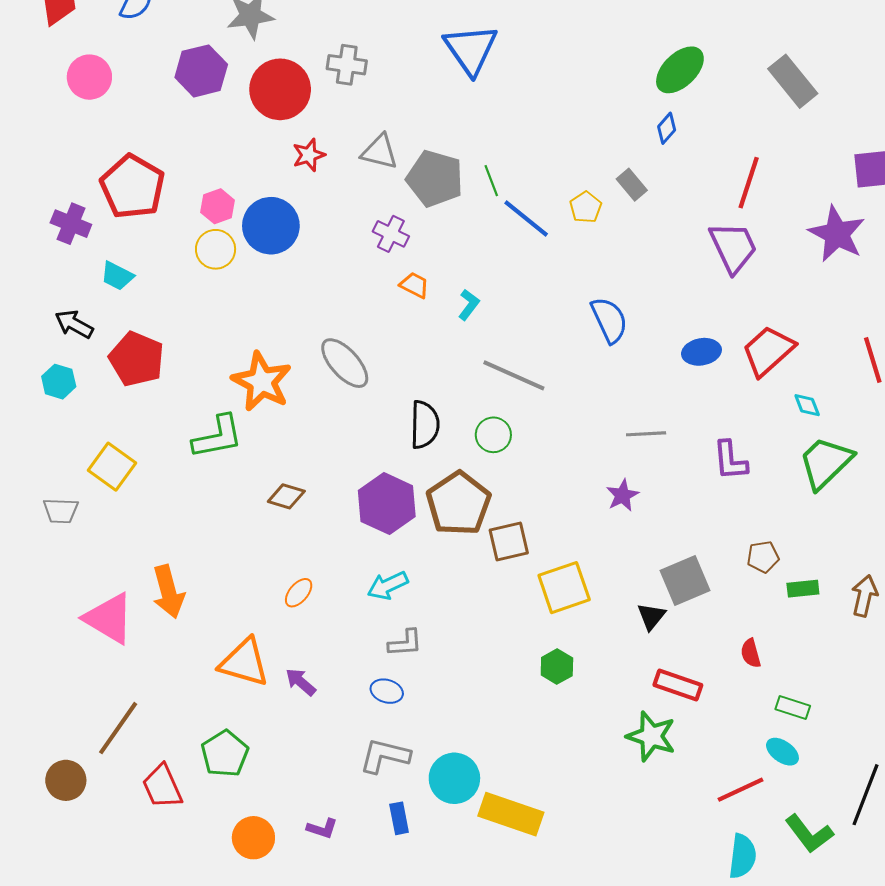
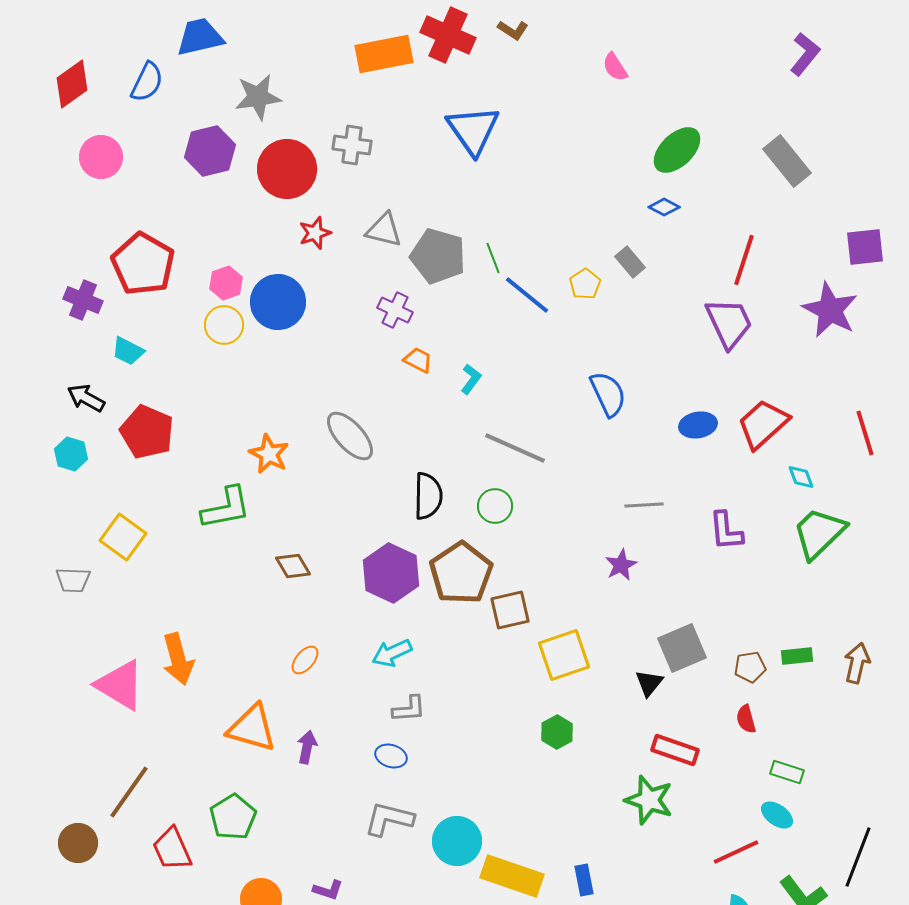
blue diamond: (667, 128) -> (664, 207), turned 76
orange star: (262, 382) -> (269, 454), size x0.7
brown diamond: (286, 496) -> (293, 566), turned 42
brown pentagon: (763, 557) -> (750, 667), moved
purple arrow: (301, 682) -> (307, 747), turned 60
blue rectangle: (399, 818) -> (584, 880), moved

